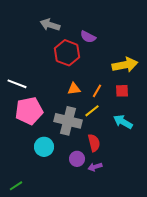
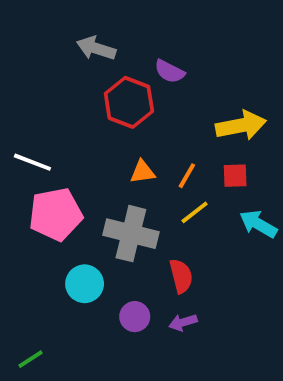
yellow line: (92, 111) -> (195, 212), moved
cyan arrow: (123, 122) -> (258, 224), moved
purple circle: (77, 159) -> (135, 317), moved

